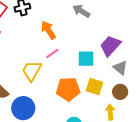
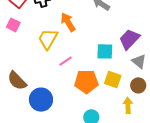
pink line: (52, 54) -> (66, 61), moved
yellow trapezoid: (32, 71) -> (48, 39), moved

